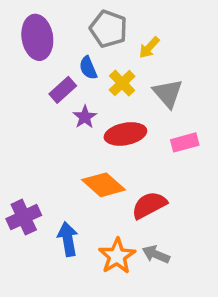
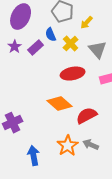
purple ellipse: (37, 37) -> (21, 17), turned 35
purple star: (85, 117) -> (15, 47), moved
blue arrow: (68, 239) -> (34, 156), moved

